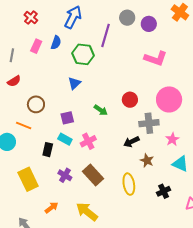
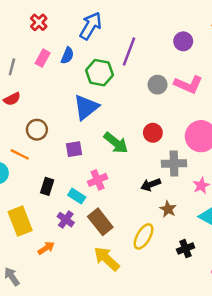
gray circle: (127, 18) -> (158, 85), moved
blue triangle: (74, 83) -> (86, 107), size x1.6
green arrow: (101, 110) -> (116, 143), size x1.5
cyan rectangle: (65, 139) -> (77, 196), moved
yellow ellipse: (129, 184) -> (144, 236), turned 35
orange arrow: (51, 207) -> (46, 248), moved
yellow arrow: (87, 212) -> (107, 259), moved

